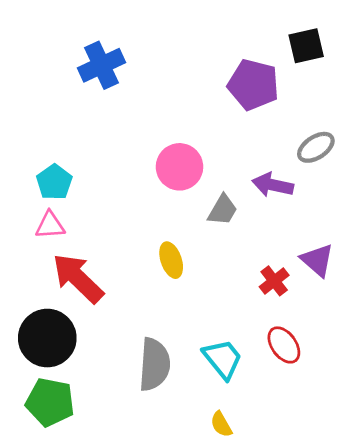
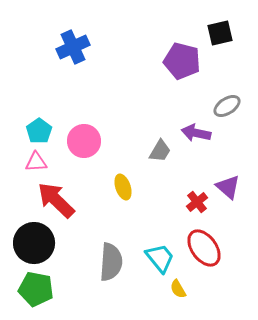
pink circle: (180, 167) -> (84, 141), moved
red ellipse: (284, 345) -> (204, 248), size x1.4
yellow semicircle: (221, 424) -> (178, 289), moved

